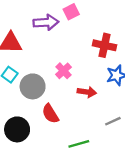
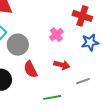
pink cross: (64, 71) -> (56, 35), moved
red arrow: (87, 92) -> (62, 65), moved

